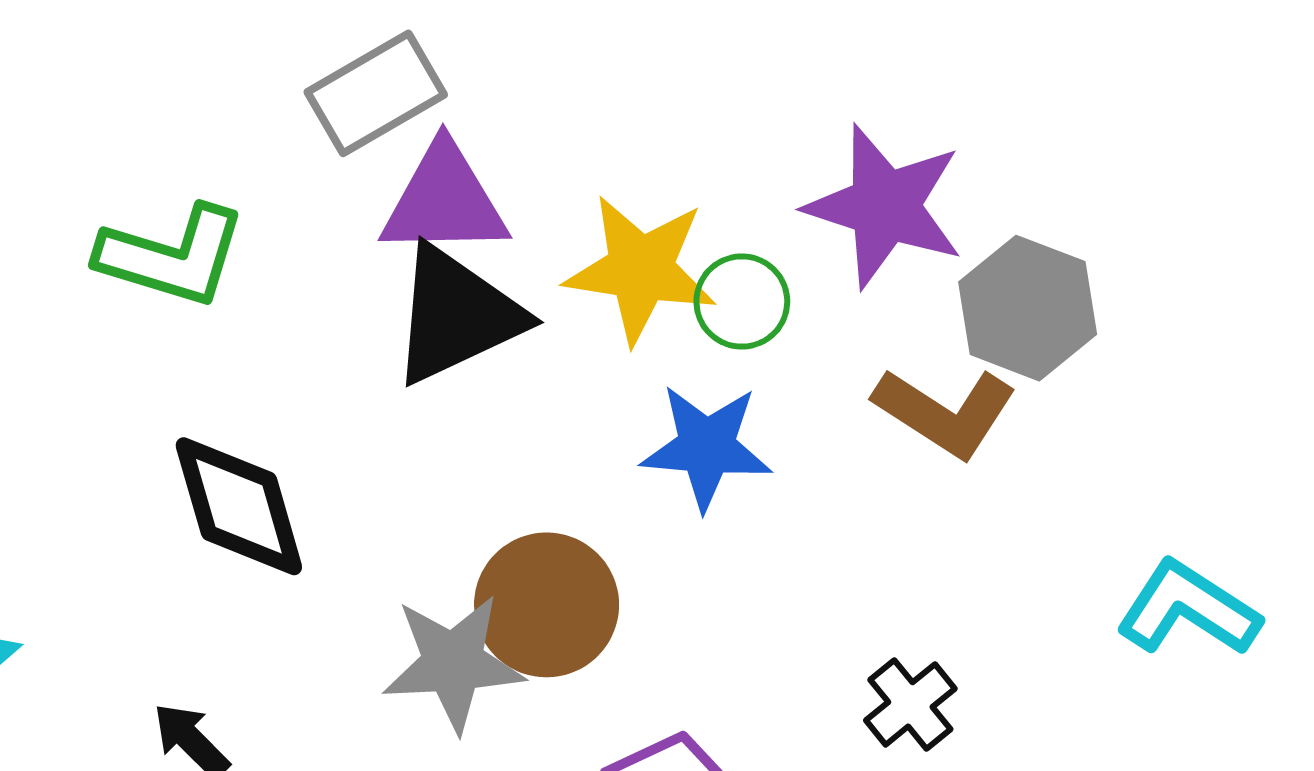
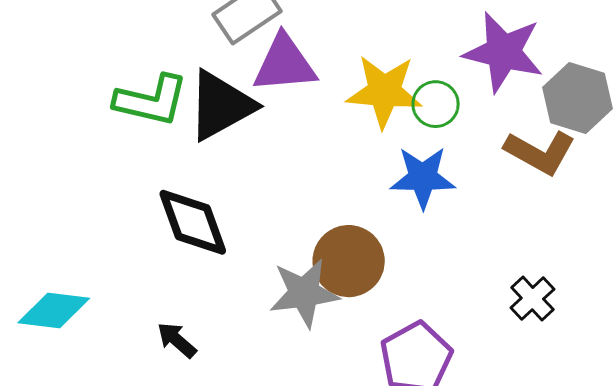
black triangle: (457, 315) -> (221, 105), moved

